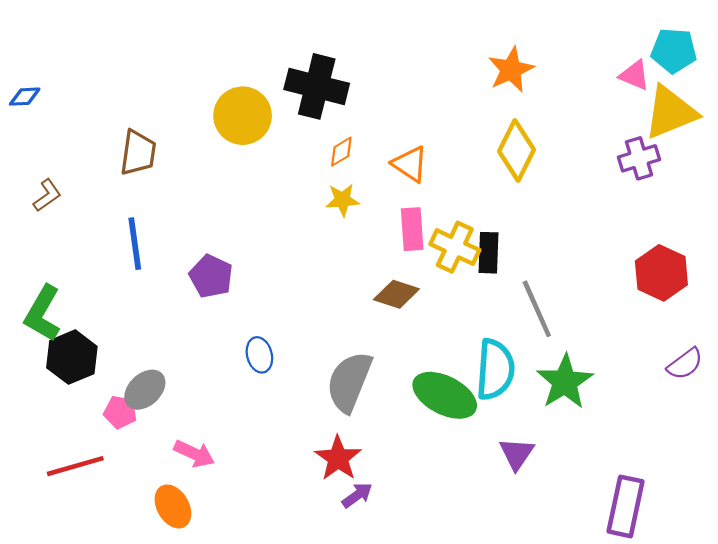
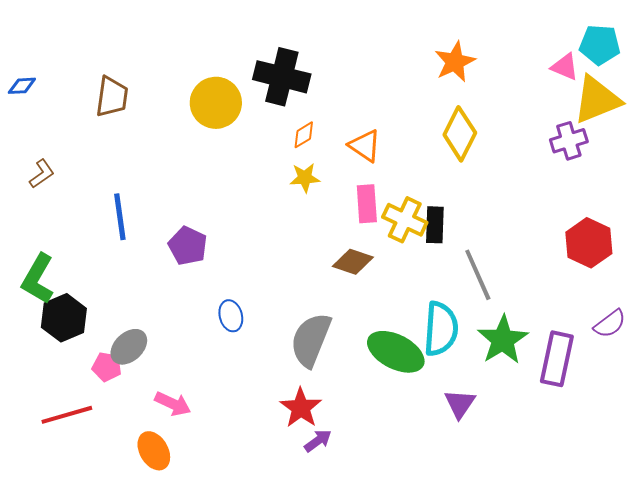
brown trapezoid: (138, 153) -> (112, 97), moved
purple rectangle: (626, 506) -> (557, 359), moved

